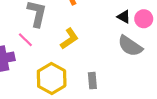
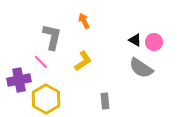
yellow hexagon: (52, 78) -> (46, 99), moved

